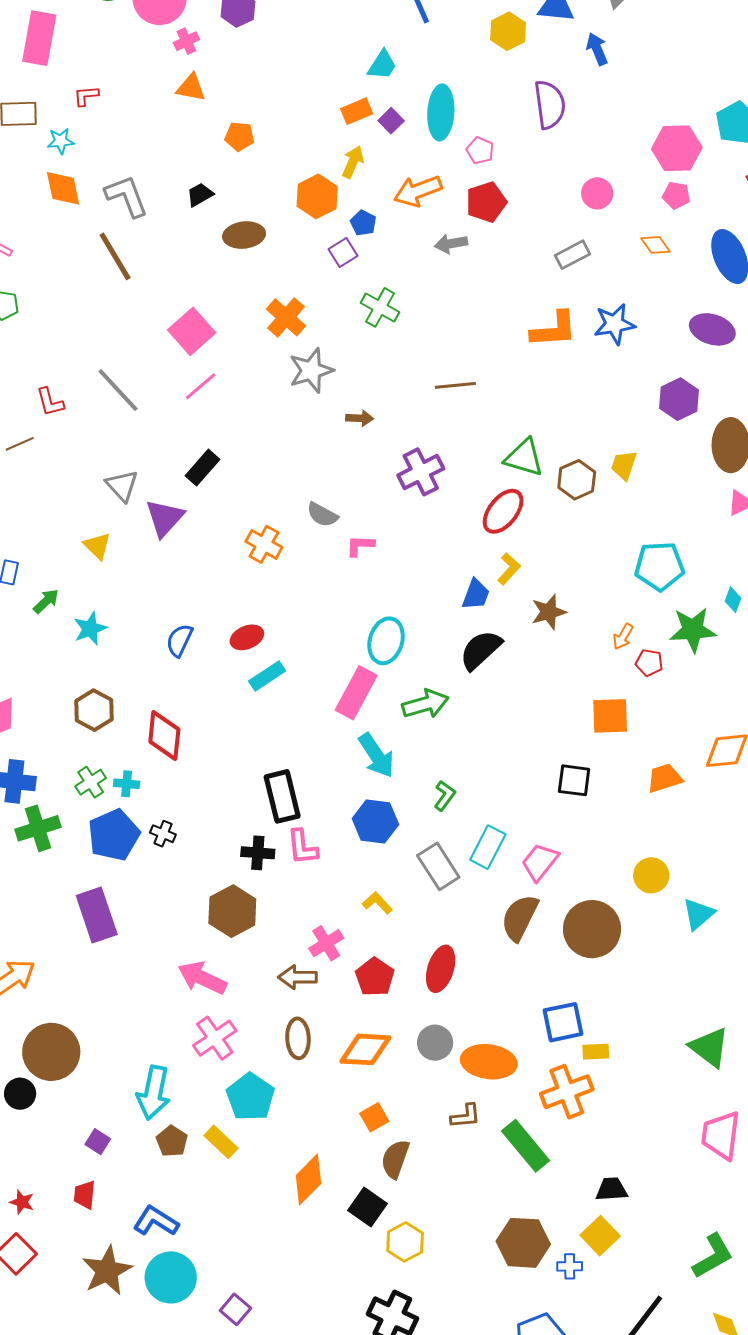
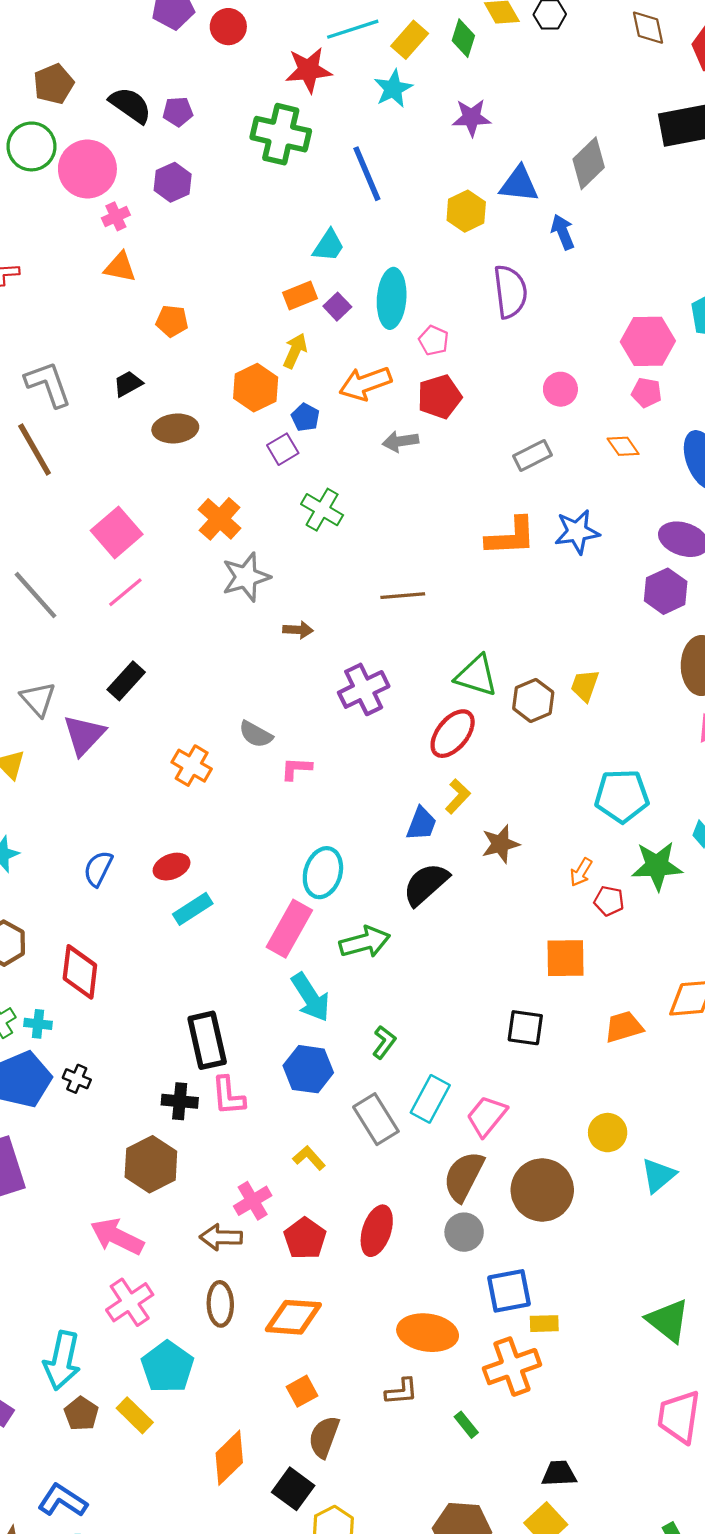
purple hexagon: (679, 399) -> (666, 591), moved
gray circle: (435, 1043) -> (464, 1232), moved
green rectangle: (526, 1146) -> (466, 1425), size x0.5

